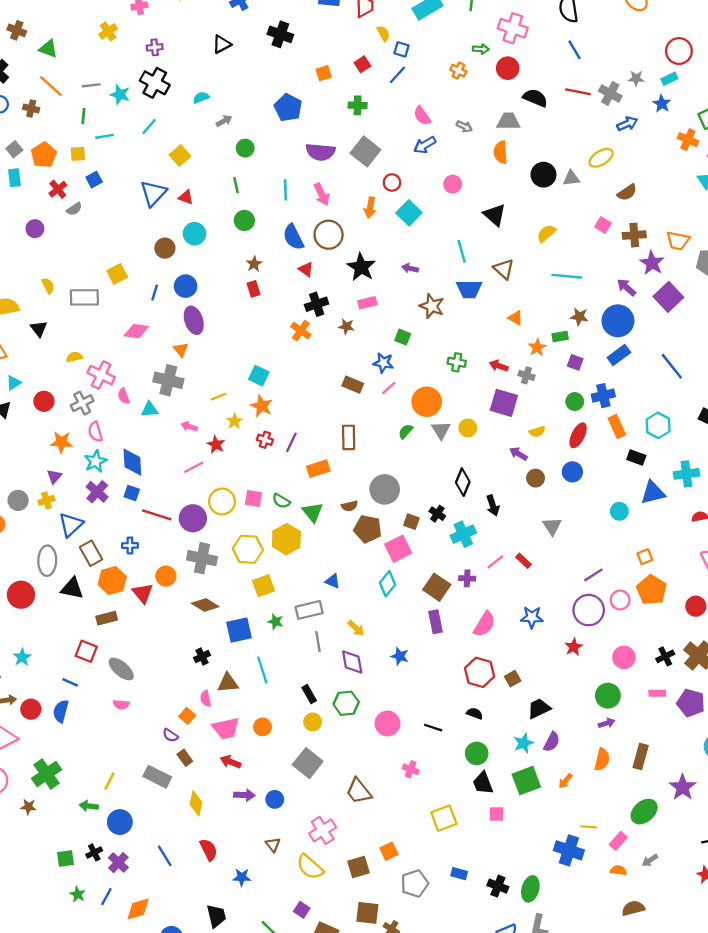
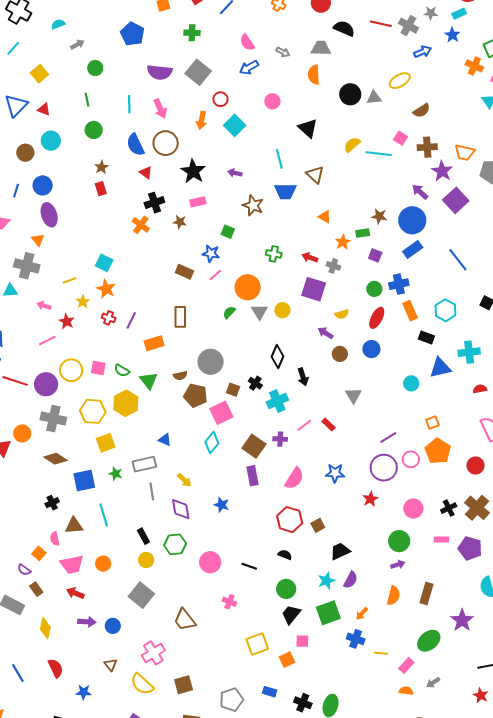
cyan line: (567, 276) -> (379, 154), moved
black trapezoid: (483, 783) -> (291, 614), turned 60
blue cross: (569, 850) -> (356, 639), moved, size x0.7
orange square: (389, 851) -> (287, 660), moved

